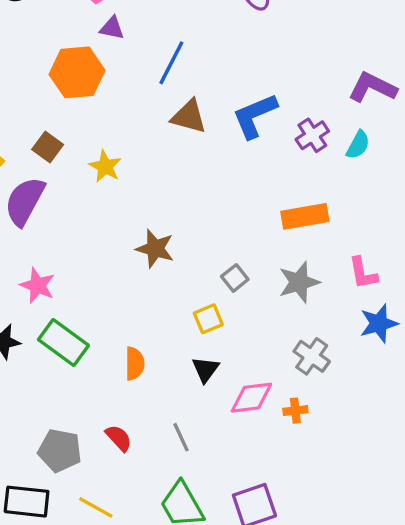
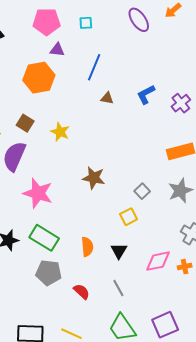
blue L-shape: (255, 116) -> (146, 94), size x0.7
brown triangle: (189, 117) -> (107, 98), size x0.6
pink star: (37, 285) -> (38, 193), moved, size x1.4
black triangle: (206, 369) -> (119, 251), moved
gray pentagon: (60, 451) -> (49, 273), moved

